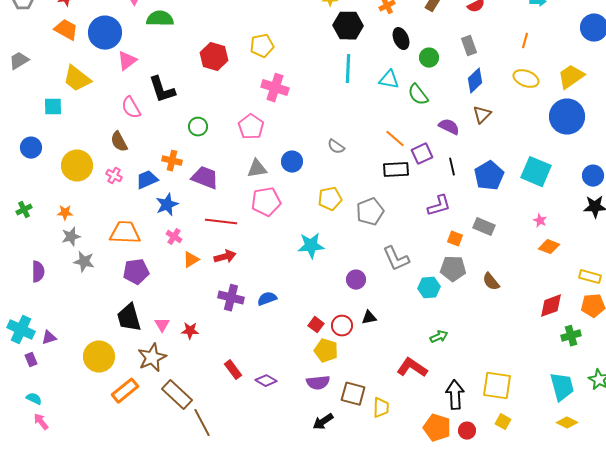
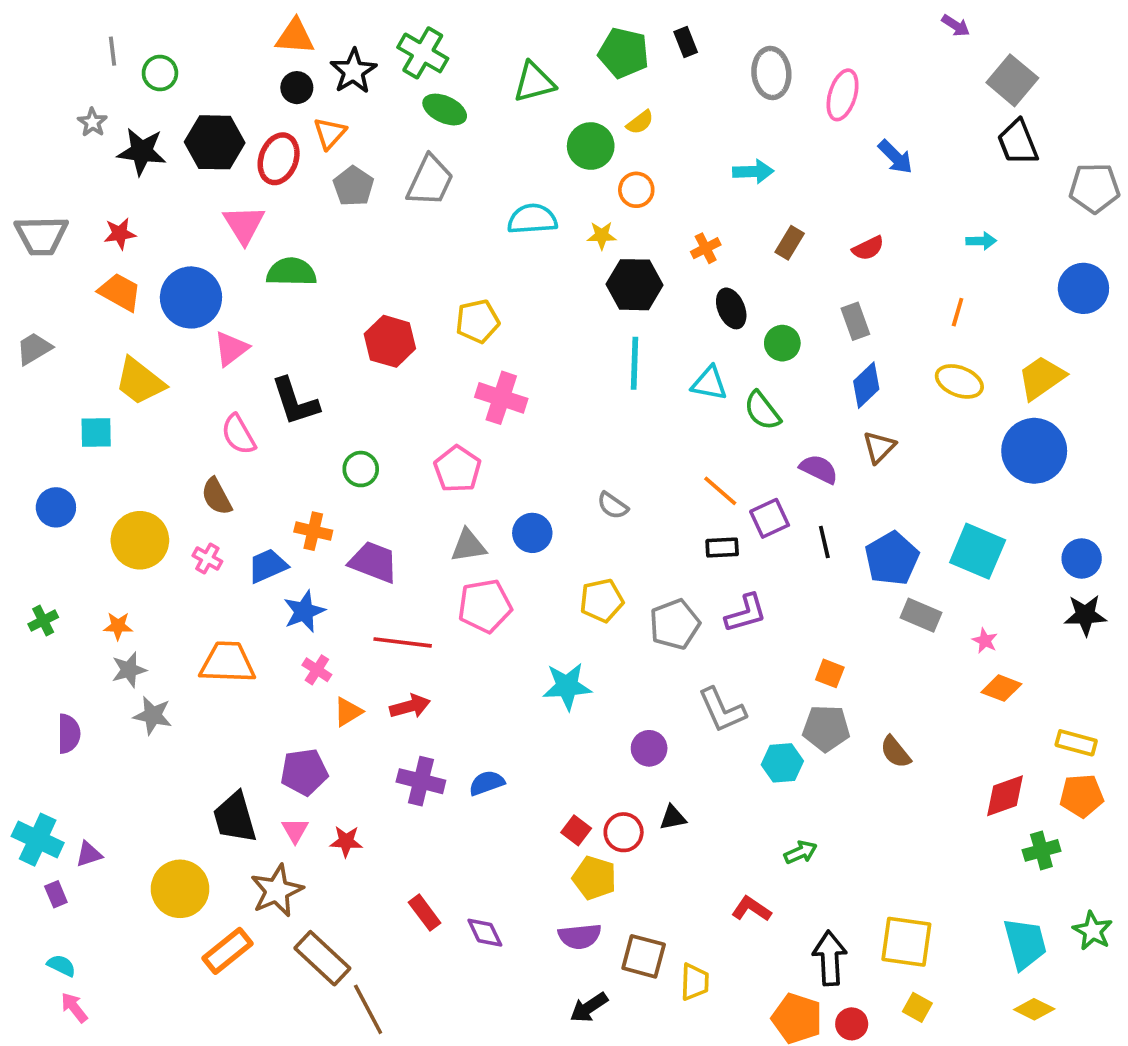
black rectangle: (396, 170) -> (722, 548), size x0.7
purple L-shape: (439, 206) -> (746, 613), moved
gray rectangle: (484, 227) -> (921, 615), moved
purple pentagon: (136, 272) -> (304, 772), moved
red L-shape: (412, 368) -> (751, 909), size x0.7
purple diamond: (266, 381) -> (485, 933), turned 35

